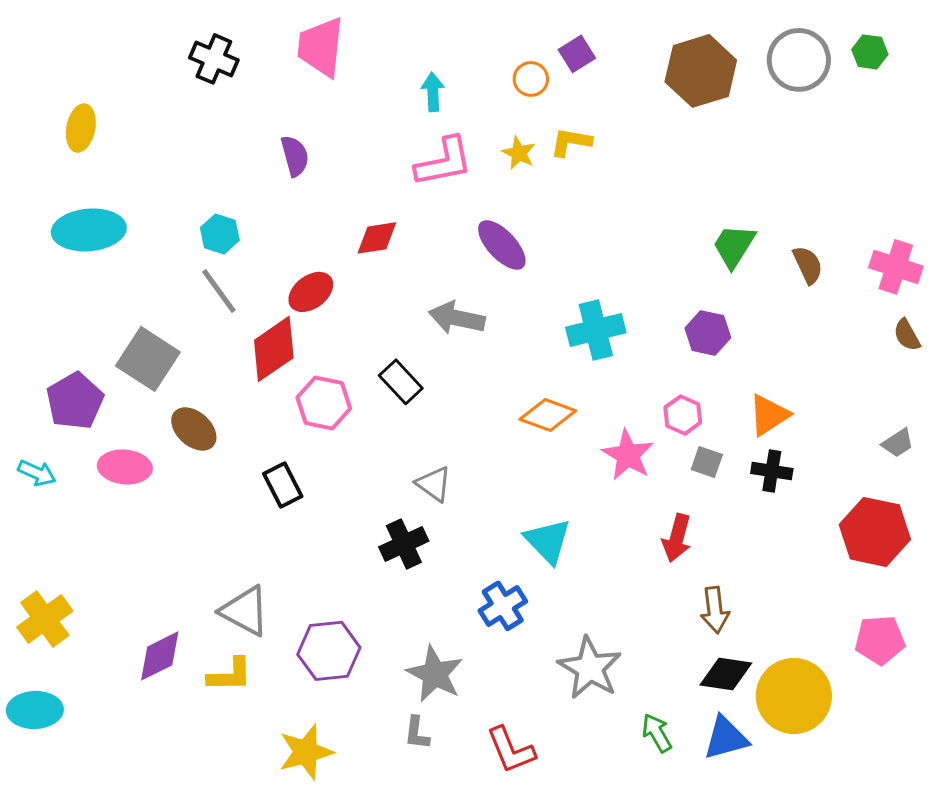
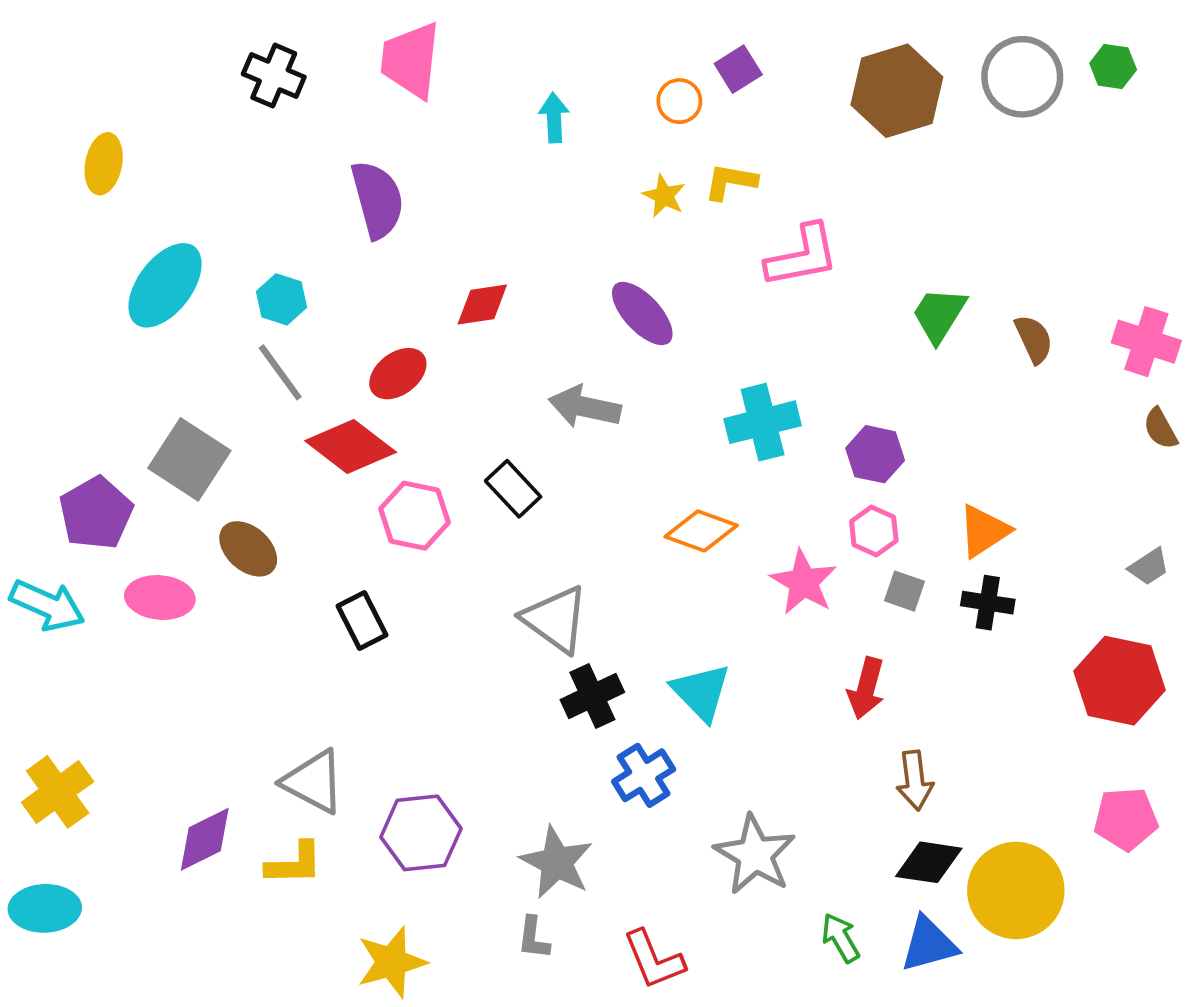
purple semicircle: (295, 156) -> (377, 200), size x1.5
pink L-shape: (444, 162) -> (802, 256), moved
cyan ellipse: (89, 230) -> (165, 285), moved, turned -48
purple hexagon: (708, 333) -> (875, 454), moved
red diamond: (274, 349) -> (351, 447), turned 72
cyan arrow: (37, 473) -> (47, 605), size x1.5
gray triangle: (434, 484) -> (555, 619), size x1.5
black cross: (404, 544) -> (592, 696), moved

